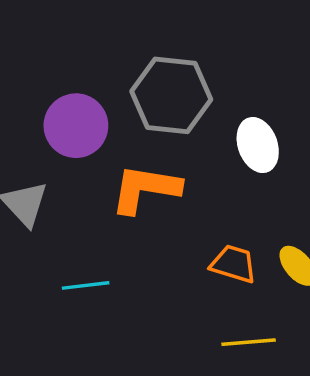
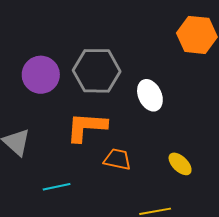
purple circle: (76, 126) -> (41, 75), moved
orange trapezoid: (233, 264) -> (117, 159), moved

